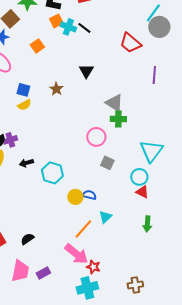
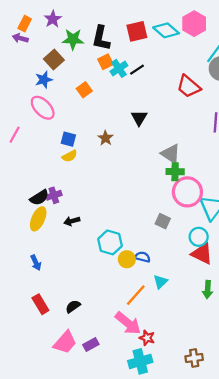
cyan cross: (68, 27) -> (119, 68), turned 35
black line: (84, 28) -> (137, 70), turned -72
pink circle: (96, 137) -> (187, 192), moved, size x1.4
cyan hexagon: (52, 173) -> (110, 242), moved
red triangle: (142, 192) -> (202, 254), size x1.5
pink trapezoid: (20, 271) -> (65, 342), turned 30

